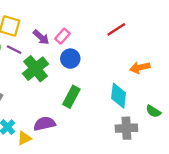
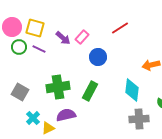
red line: (116, 29) -> (120, 28), moved
blue circle: (70, 59) -> (98, 57), moved
green cross: (35, 69) -> (58, 87), moved, turned 30

